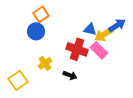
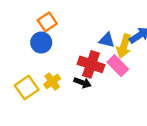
yellow arrow: (104, 34) -> (124, 46), turned -42
black arrow: (70, 75) -> (83, 83), moved
yellow square: (18, 80) -> (27, 88), moved

